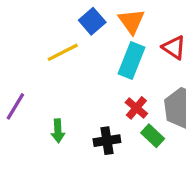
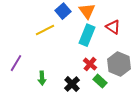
black cross: (107, 141) -> (72, 84), turned -35

